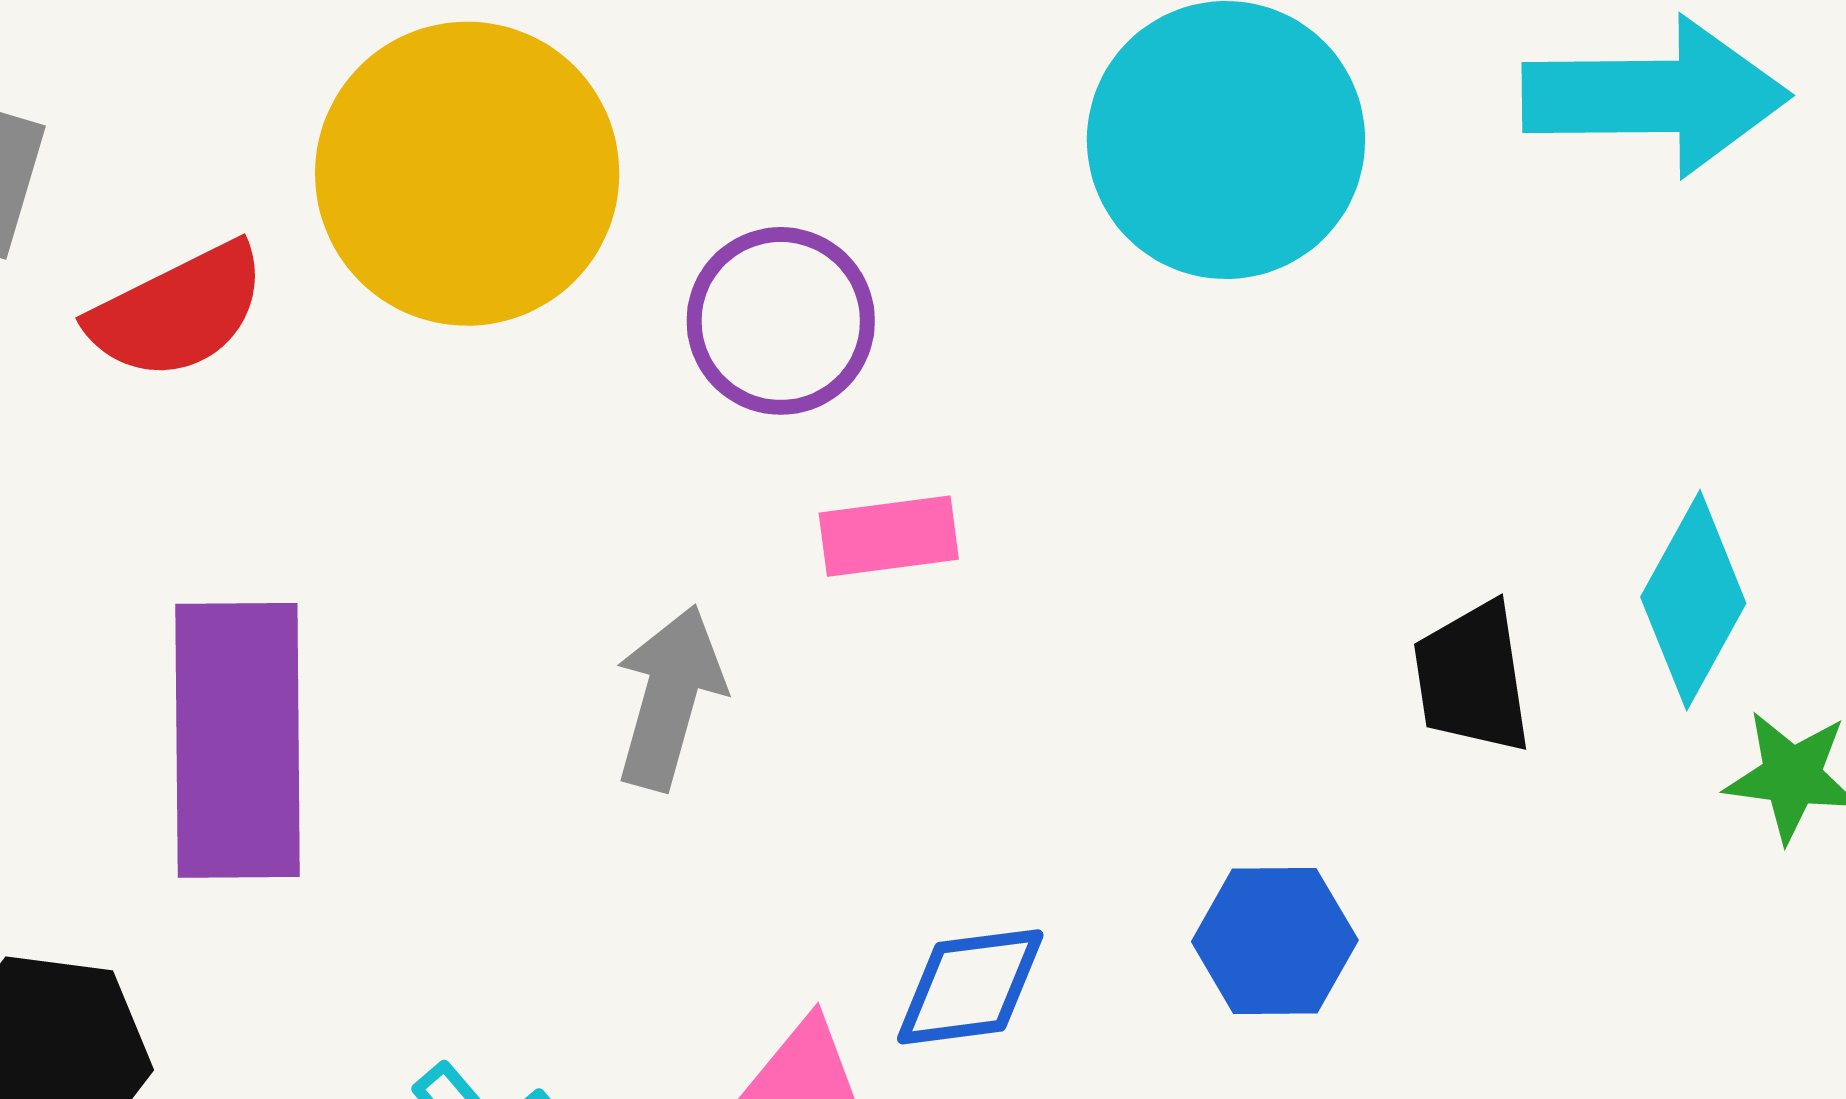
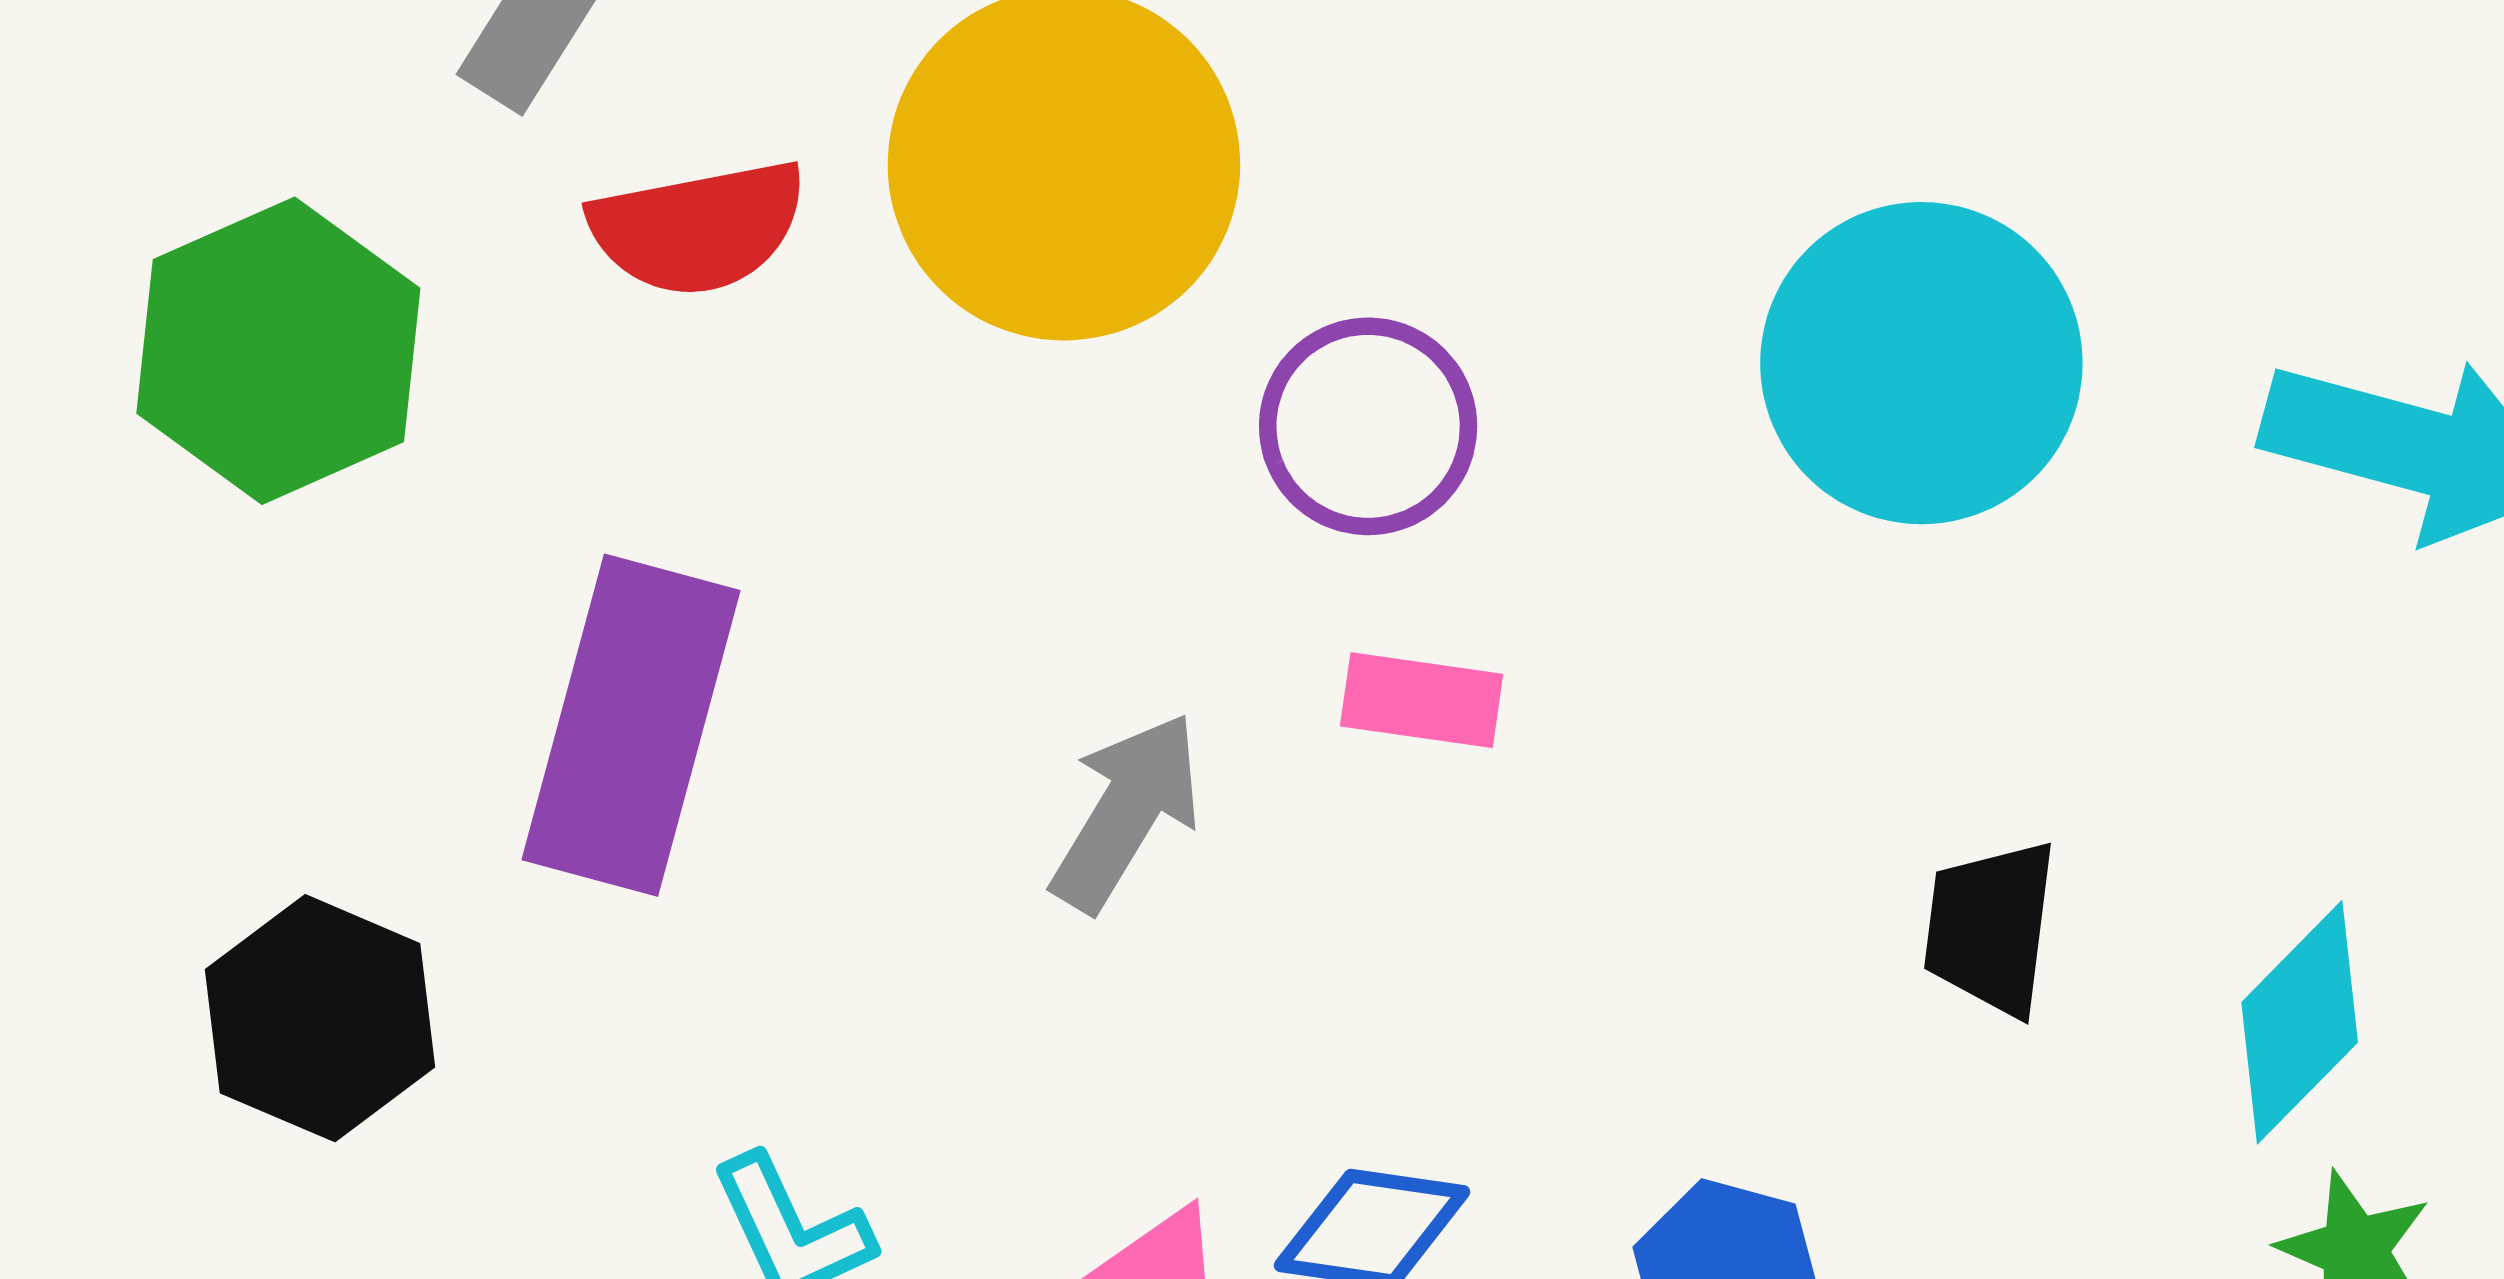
black trapezoid: (1472, 678) -> (1990, 928), moved

